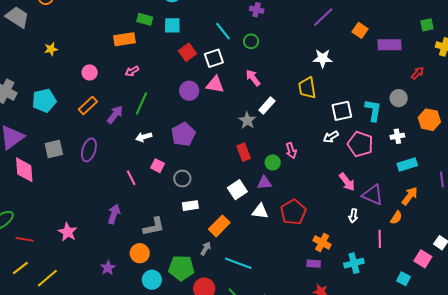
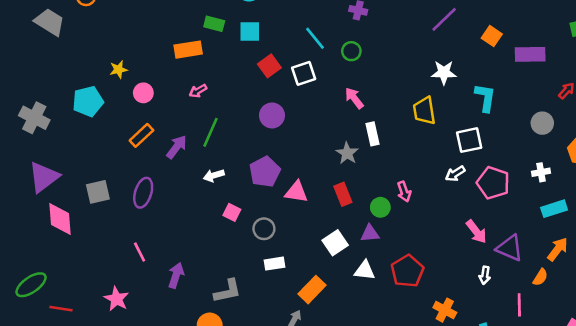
yellow star: (51, 49) -> (119, 69), moved
pink triangle: (215, 85) -> (296, 192), moved
cyan pentagon: (44, 101) -> (88, 101), moved
white rectangle: (267, 105) -> (373, 134), turned -54
cyan L-shape: (373, 110) -> (485, 98), moved
pink line: (131, 178) -> (140, 252), moved

